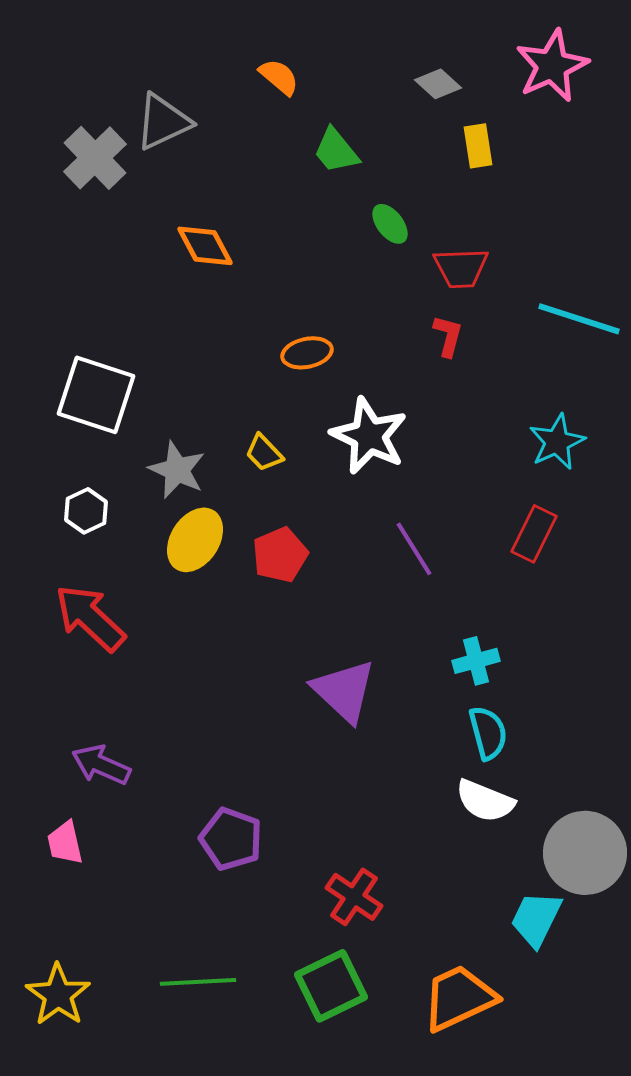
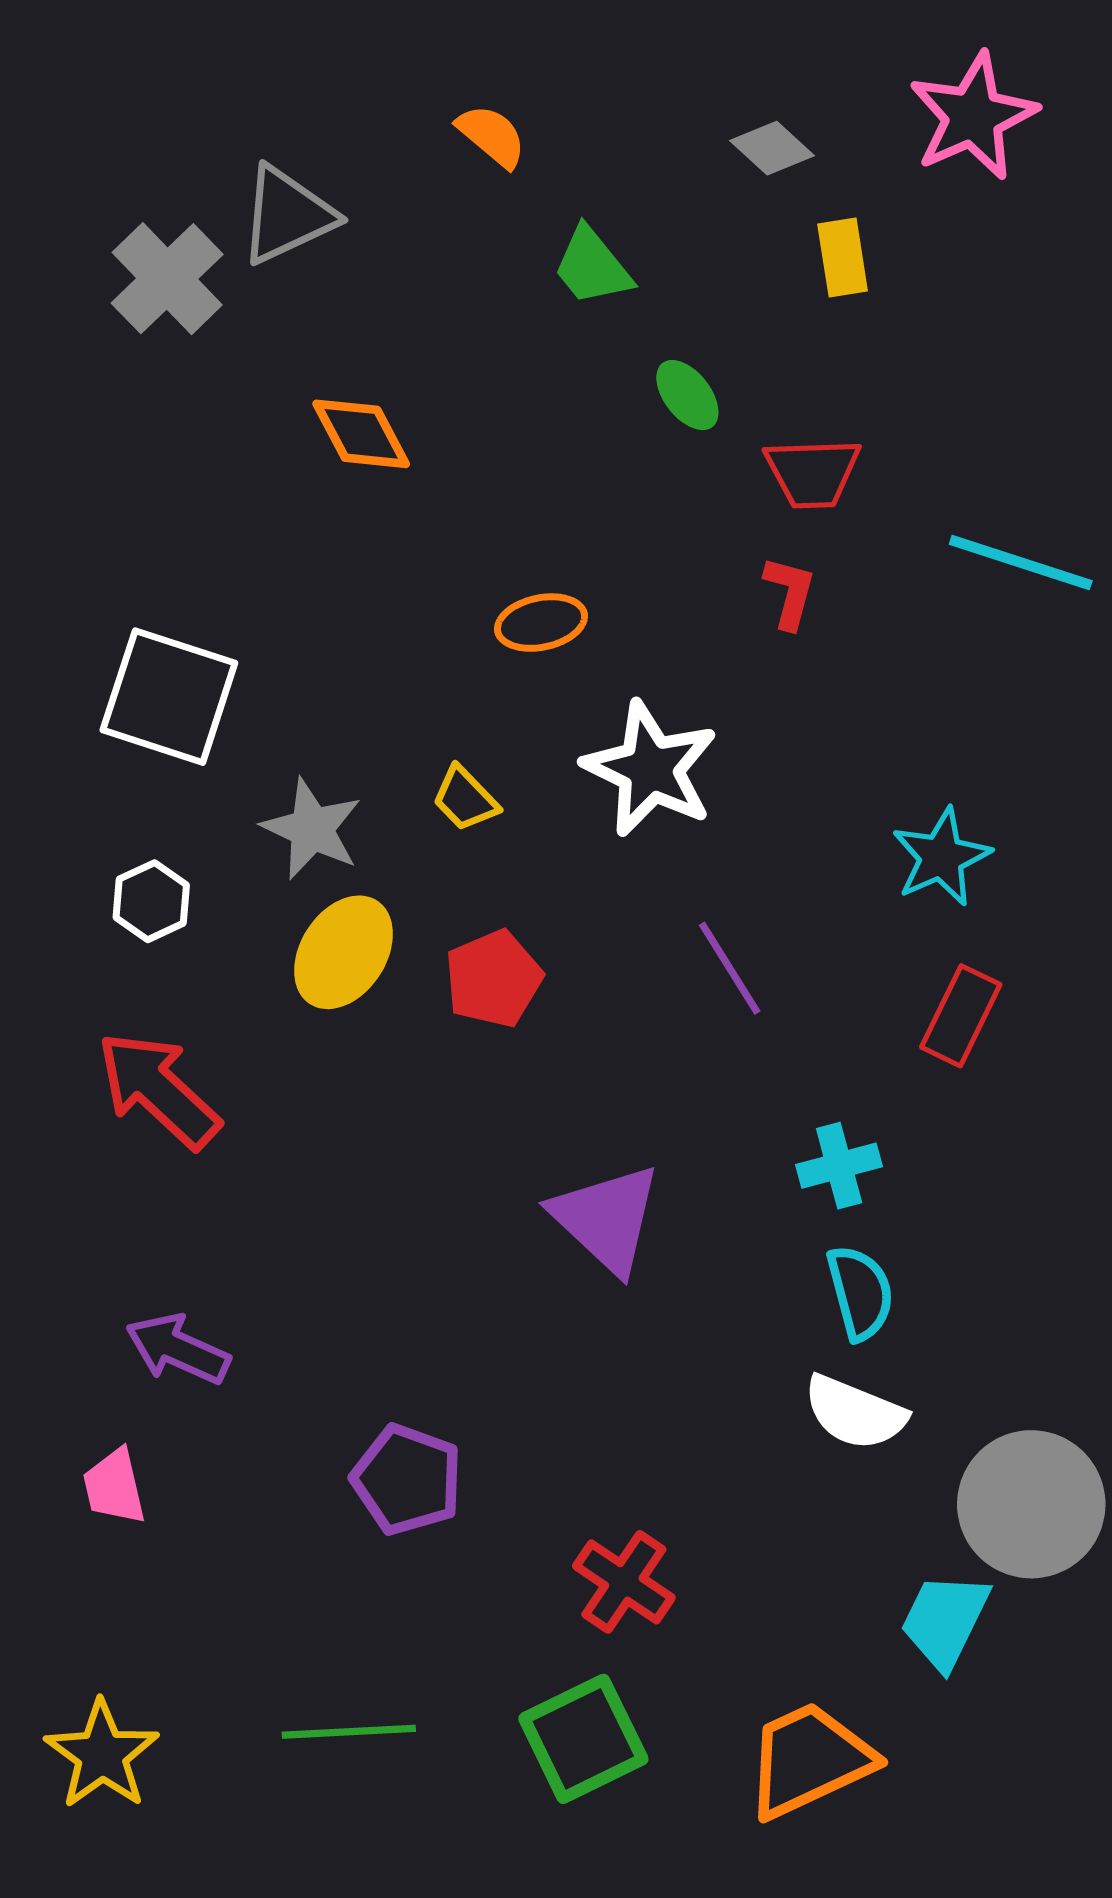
cyan star: (557, 442) -> (941, 857), moved
red rectangle: (534, 534) -> (961, 1016), moved

